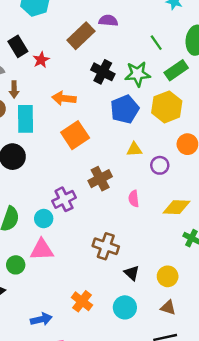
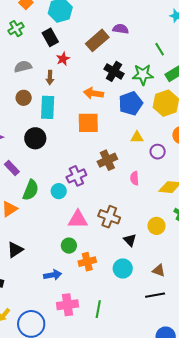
black rectangle: (18, 46) -> (50, 37), moved
brown arrow: (14, 89) -> (50, 78), moved
orange arrow: (64, 98) -> (93, 93), moved
orange square: (75, 135) -> (88, 123), turned 30
pink triangle: (42, 250) -> (78, 219), moved
green circle: (16, 265) -> (69, 246), moved
yellow circle: (168, 276) -> (157, 226), moved
orange cross: (82, 301) -> (87, 262), turned 36

